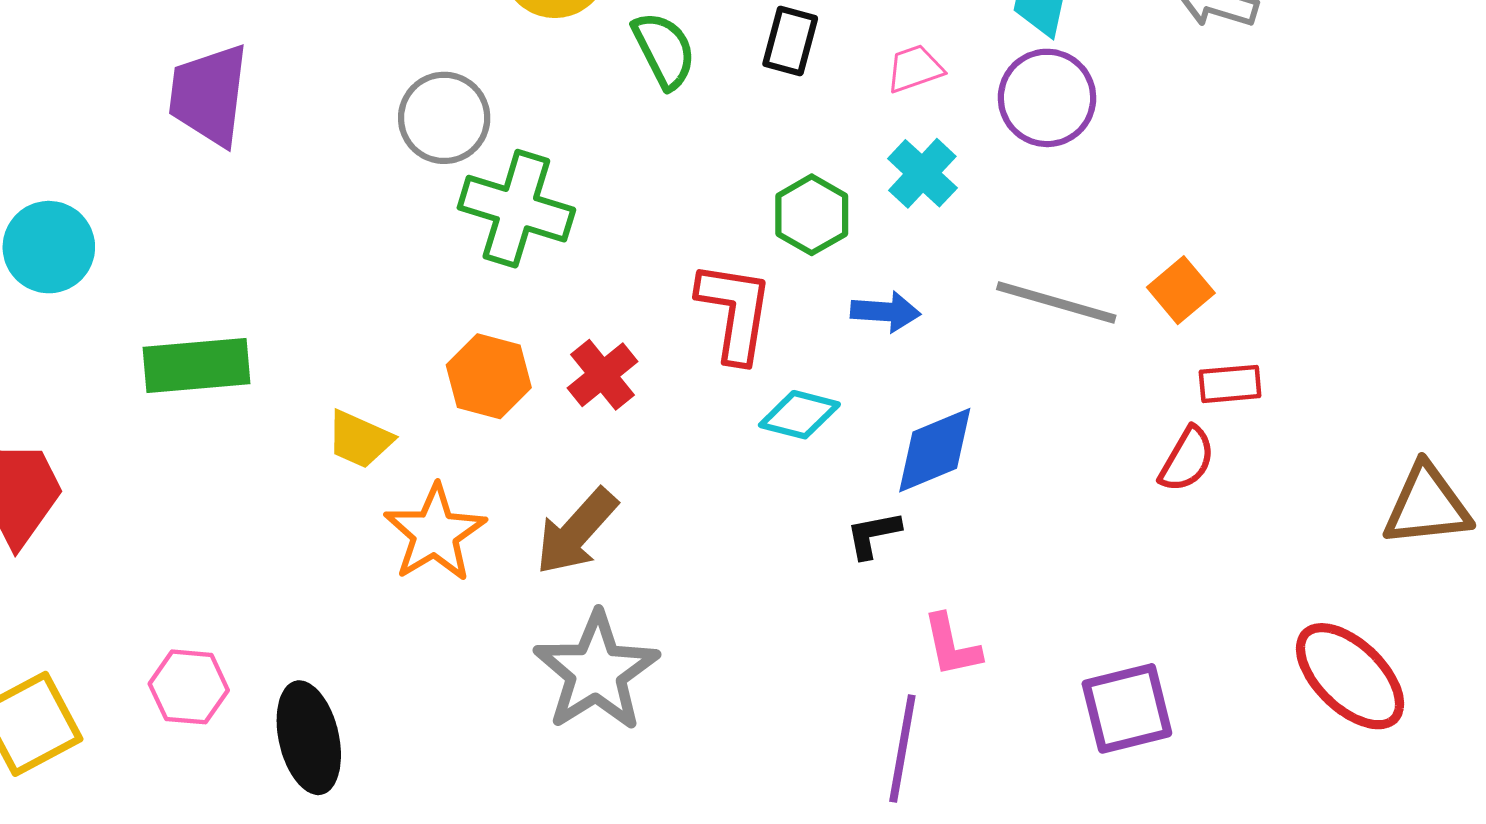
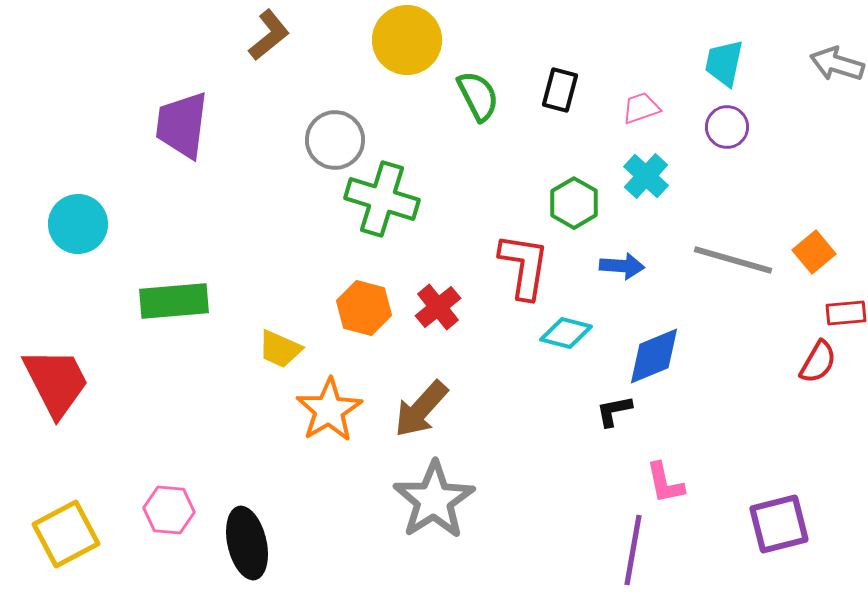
purple circle: (1047, 98) -> (727, 127), size x0.7

